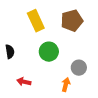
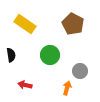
yellow rectangle: (36, 21) -> (25, 24), moved, turned -30
brown pentagon: (72, 21) -> (73, 24), turned -30

